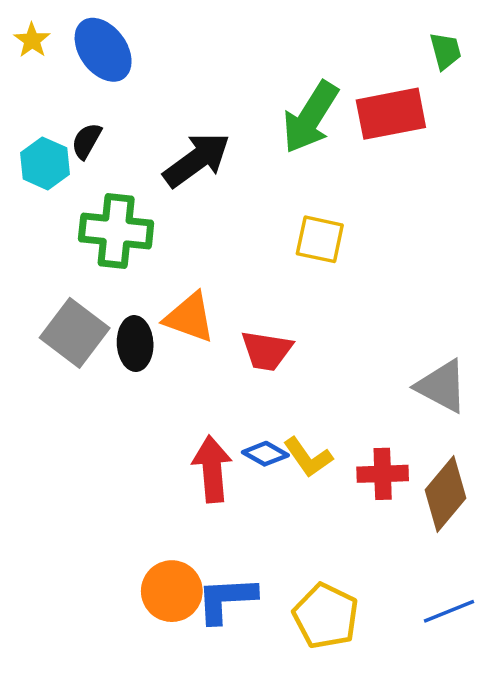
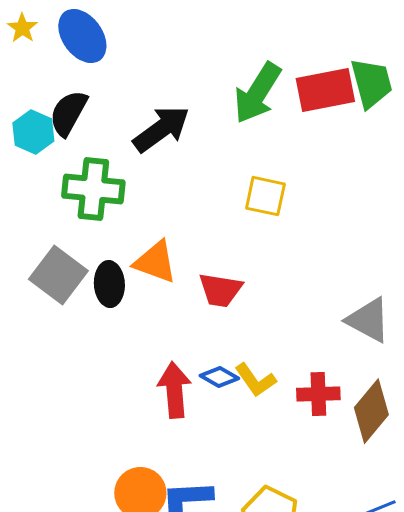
green trapezoid: (445, 51) -> (371, 83), moved, size x1.6
black semicircle: (86, 141) -> (68, 113), size x1.5

